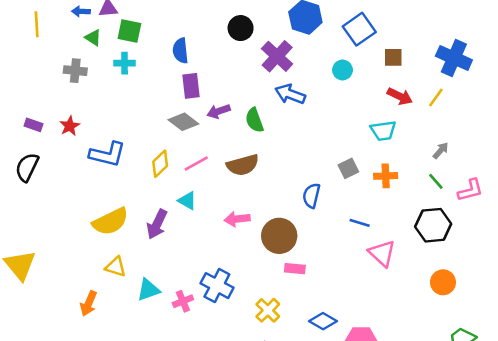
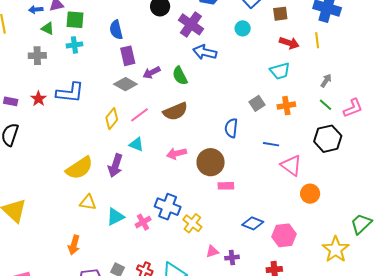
yellow line: (436, 97) -> (317, 40), turned -35
blue L-shape: (107, 154) -> (70, 93), moved
orange circle: (443, 282) -> (310, 194), moved
orange arrow: (89, 303) -> (74, 245), moved
yellow cross: (268, 310) -> (192, 223), moved

